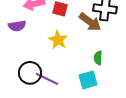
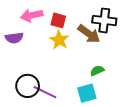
yellow star: (58, 40) -> (59, 40), moved
green semicircle: (98, 58) -> (97, 71), turned 64

